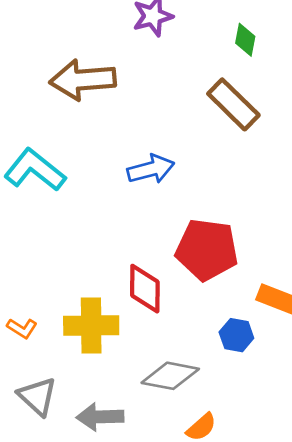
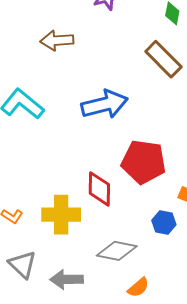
brown arrow: (83, 80) -> (57, 41), size x0.7
blue arrow: (151, 169) -> (104, 104), size x1.4

